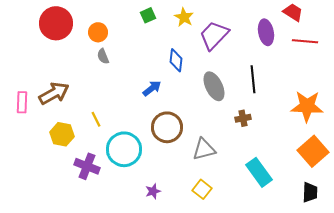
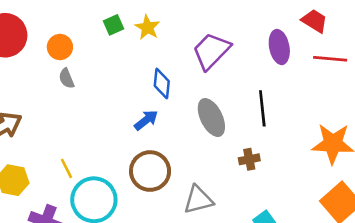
green square: (148, 15) -> (113, 25), moved
yellow star: (184, 17) -> (147, 27), moved
blue arrow: (152, 88) -> (146, 120), moved
yellow line: (96, 119) -> (66, 168), moved

